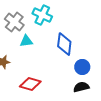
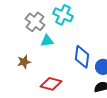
blue diamond: (64, 44) -> (82, 57), moved

